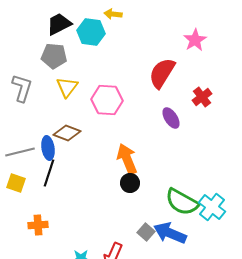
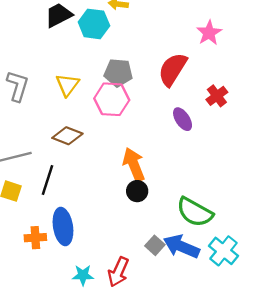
gray pentagon: (54, 56) -> (118, 73), moved
blue ellipse: (48, 148) -> (63, 227), moved, size x1.4
cyan cross: (212, 207) -> (223, 251), moved

